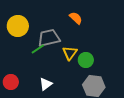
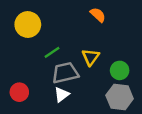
gray trapezoid: (49, 38) -> (65, 73), moved
green circle: (86, 60) -> (120, 70), moved

